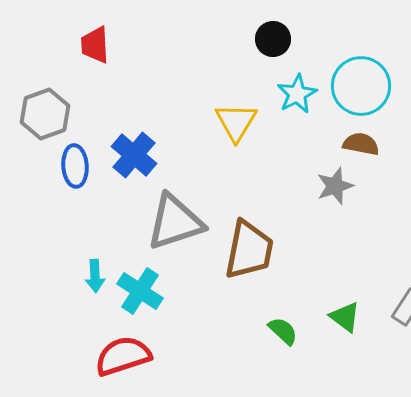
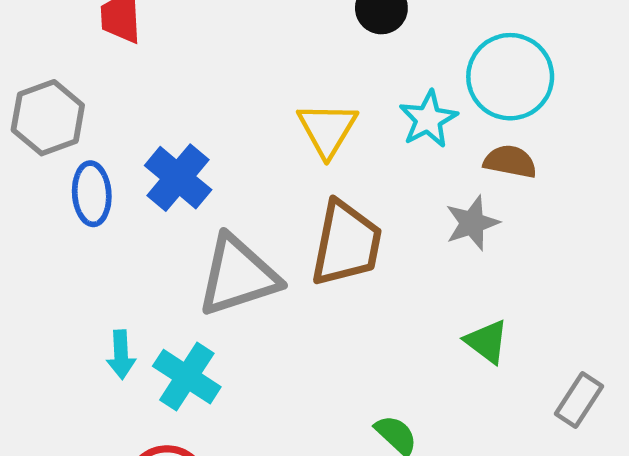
cyan star: (297, 94) -> (428, 119), moved
brown trapezoid: (249, 250) -> (346, 243), moved
green triangle: (345, 317) -> (487, 341), moved

